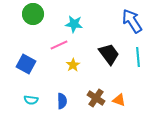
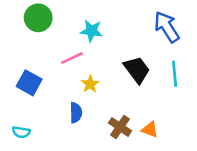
cyan semicircle: (31, 100) -> (21, 132), moved
blue semicircle: (62, 101) -> (76, 113), moved

